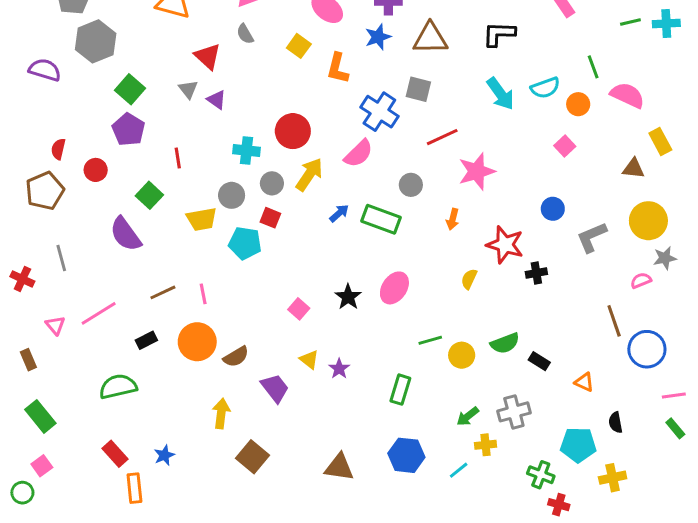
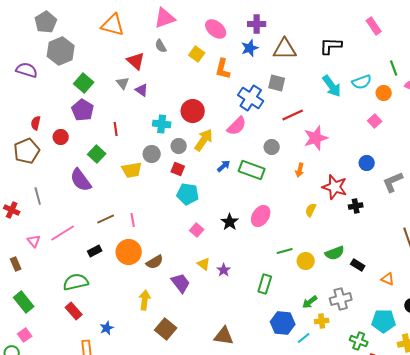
cyan pentagon: (245, 243) -> (188, 194), moved
red rectangle: (115, 454) -> (74, 311), moved
blue hexagon: (406, 455) -> (283, 323), moved

